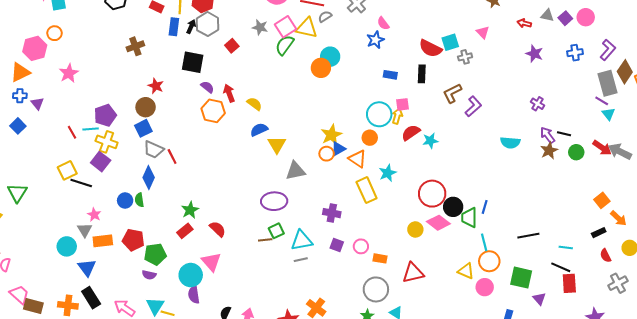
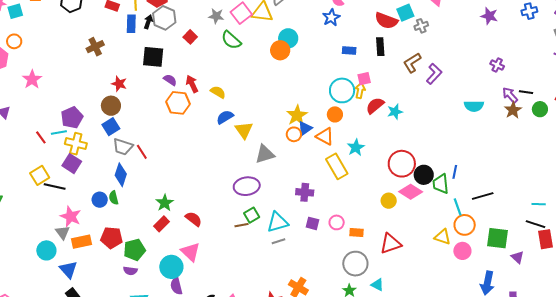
green semicircle: (285, 45) -> (231, 40), moved, turned -80
pink star: (94, 215) -> (71, 217), size x1.5
black line: (528, 236) -> (483, 196), moved

